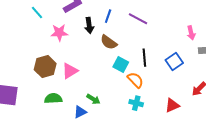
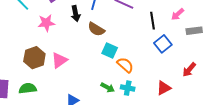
pink arrow: (191, 33) -> (178, 14), turned 64
black line: (144, 58) -> (152, 21), moved
green semicircle: (53, 98) -> (28, 88), moved
green arrow: (93, 99) -> (108, 87), moved

